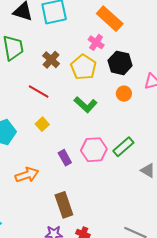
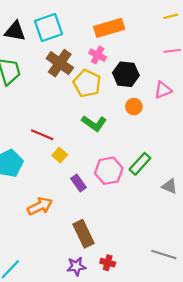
orange rectangle: (110, 19) -> (109, 28), turned -52
brown cross: (51, 60) -> (60, 63), moved, size x1.4
red line: (39, 92) -> (42, 135), moved
yellow square: (42, 124) -> (60, 155), moved

